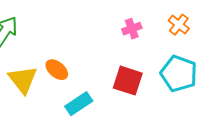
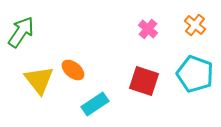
pink cross: (132, 29) -> (148, 29), turned -30

